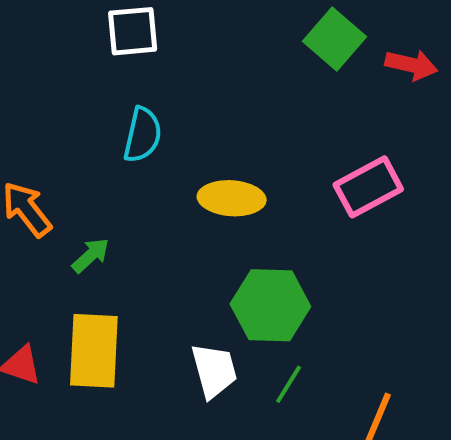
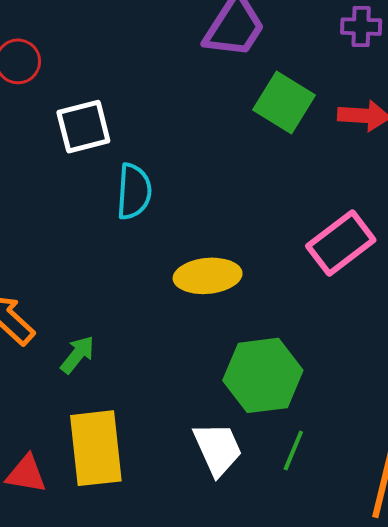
cyan semicircle: (143, 135) -> (134, 191), moved

